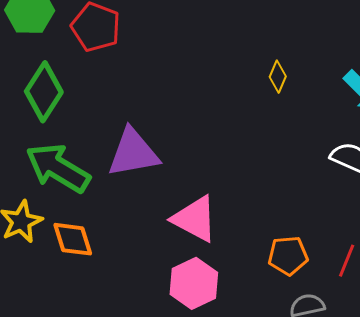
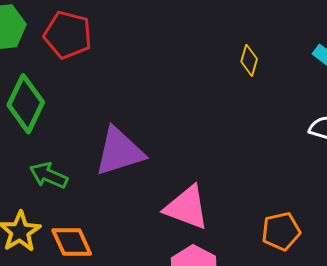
green arrow: (58, 168) -> (49, 175), size x0.6

